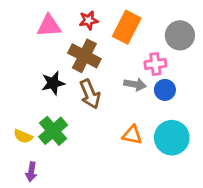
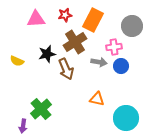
brown cross: (84, 56) -> (75, 42), moved, turned 30
black star: (53, 83) -> (47, 54), moved
green cross: (53, 131) -> (41, 109), moved
yellow semicircle: (23, 136) -> (17, 61), moved
cyan circle: (172, 138) -> (126, 118), moved

